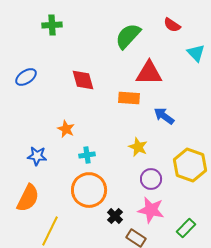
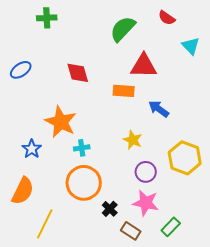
orange star: (66, 129) -> (61, 122), size x1.8
blue star: (37, 156) -> (32, 149), turned 30
green rectangle: (186, 228) -> (171, 227), moved

